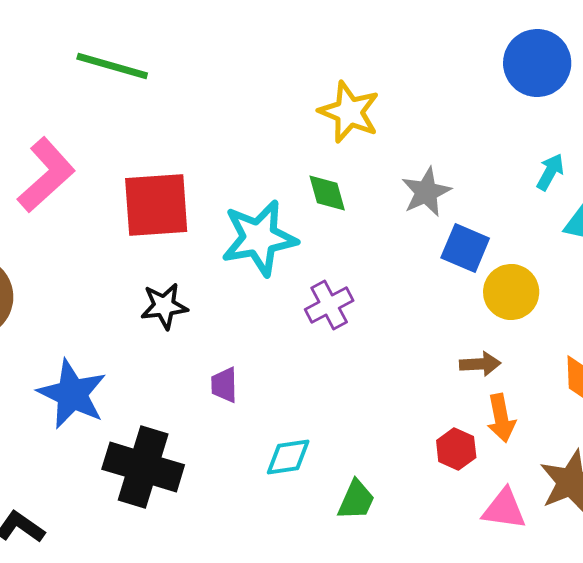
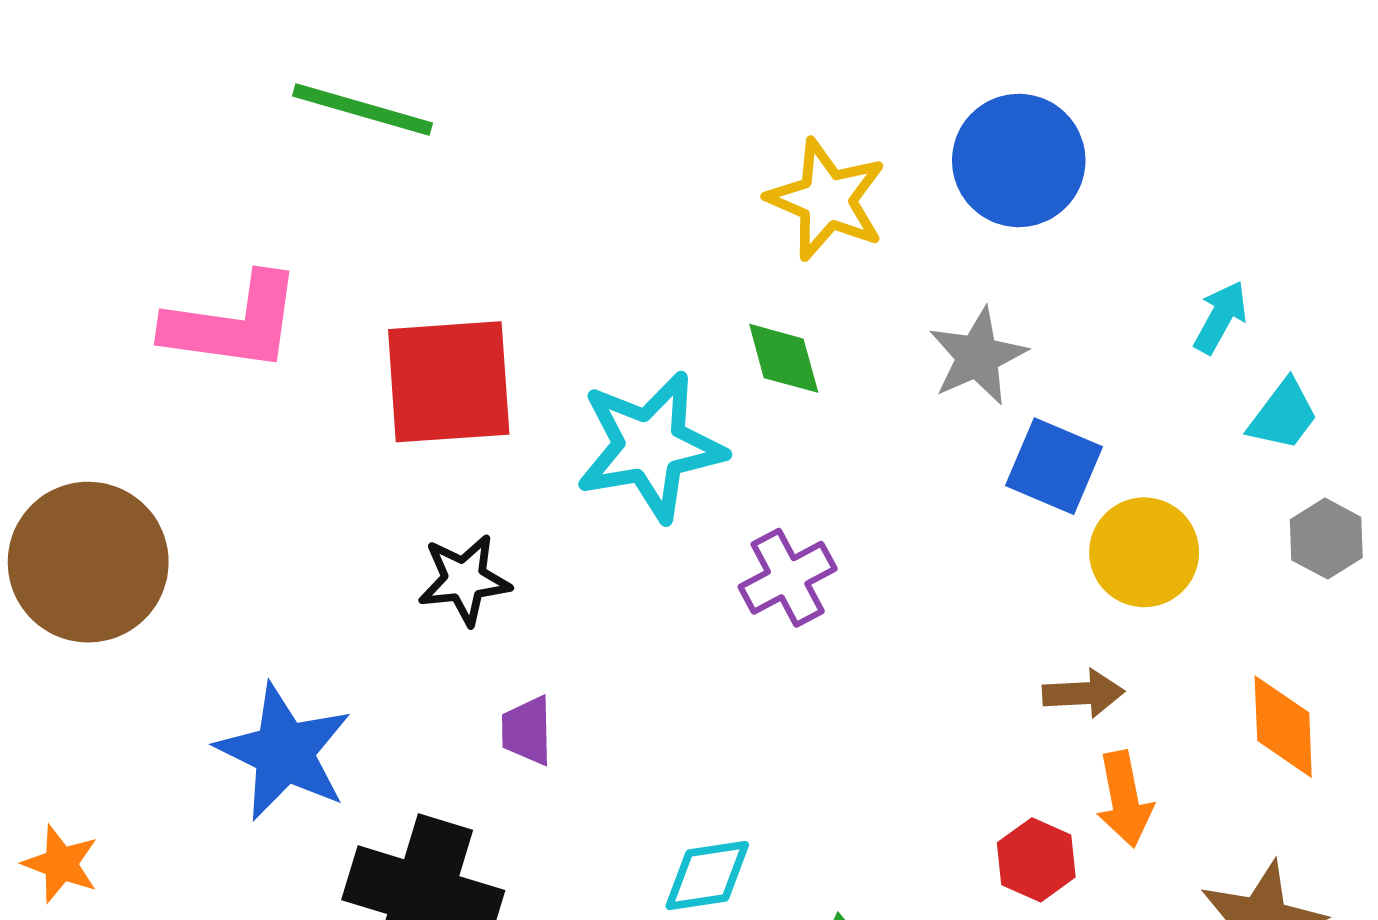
blue circle: (537, 63) -> (1019, 160), moved
pink L-shape: (46, 175) -> (233, 323), turned 50
purple trapezoid: (224, 385) -> (527, 731), moved

